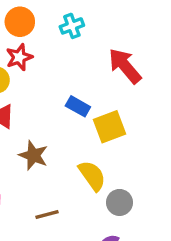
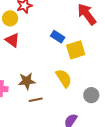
brown star: (33, 155) -> (27, 81), moved, turned -30
gray circle: (120, 202) -> (91, 95), moved

